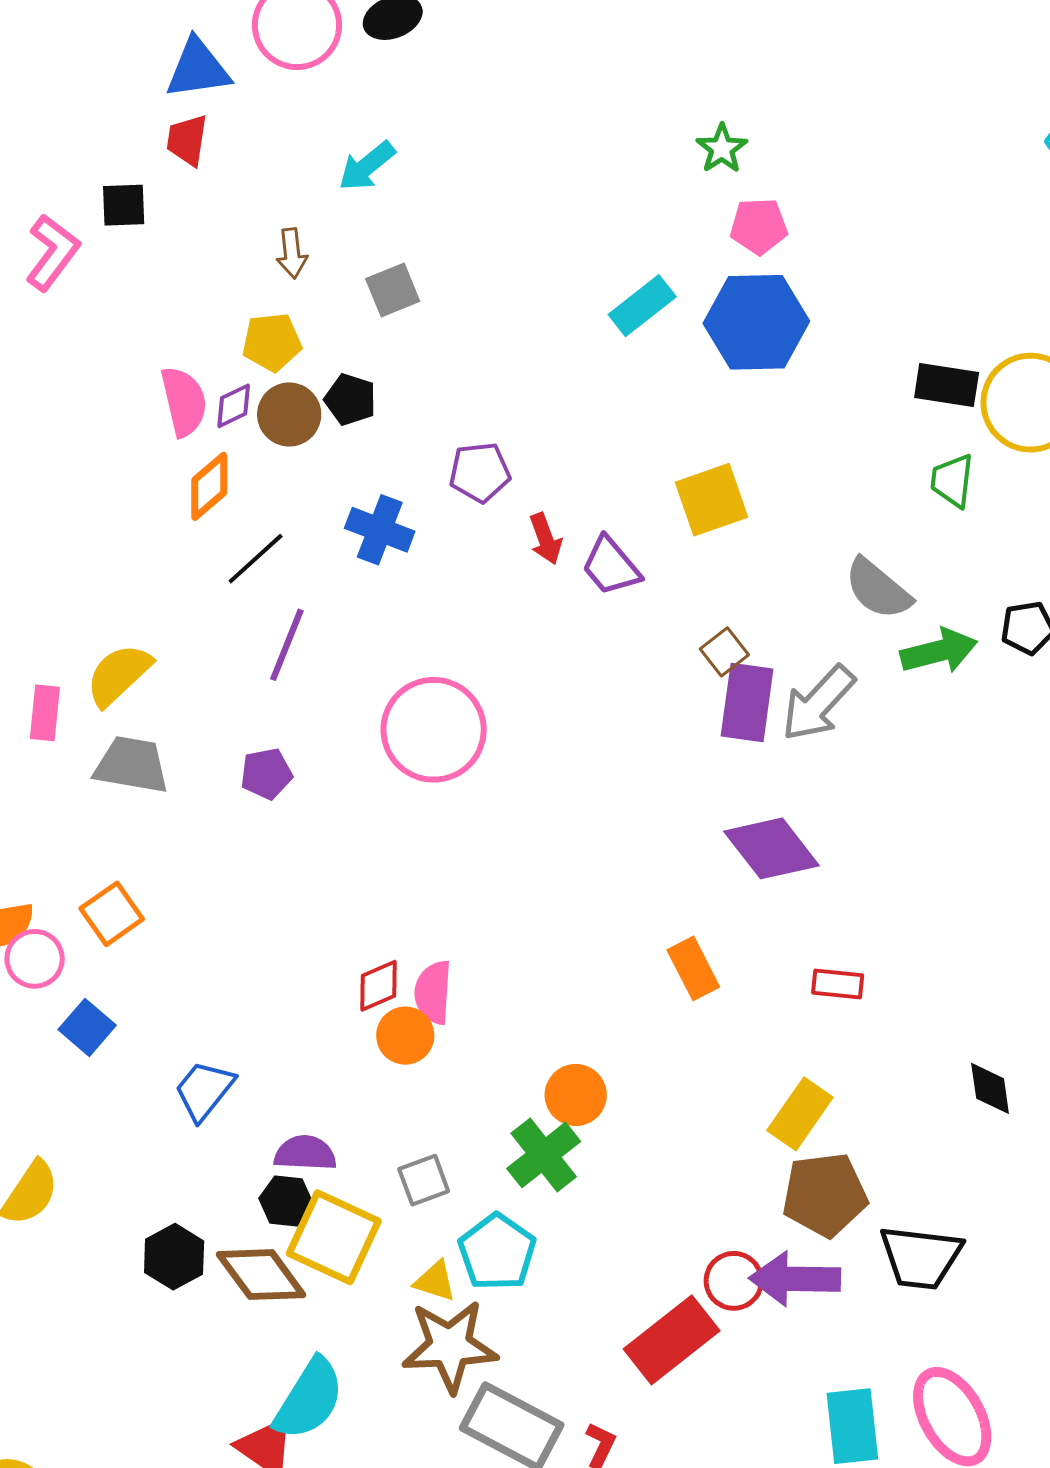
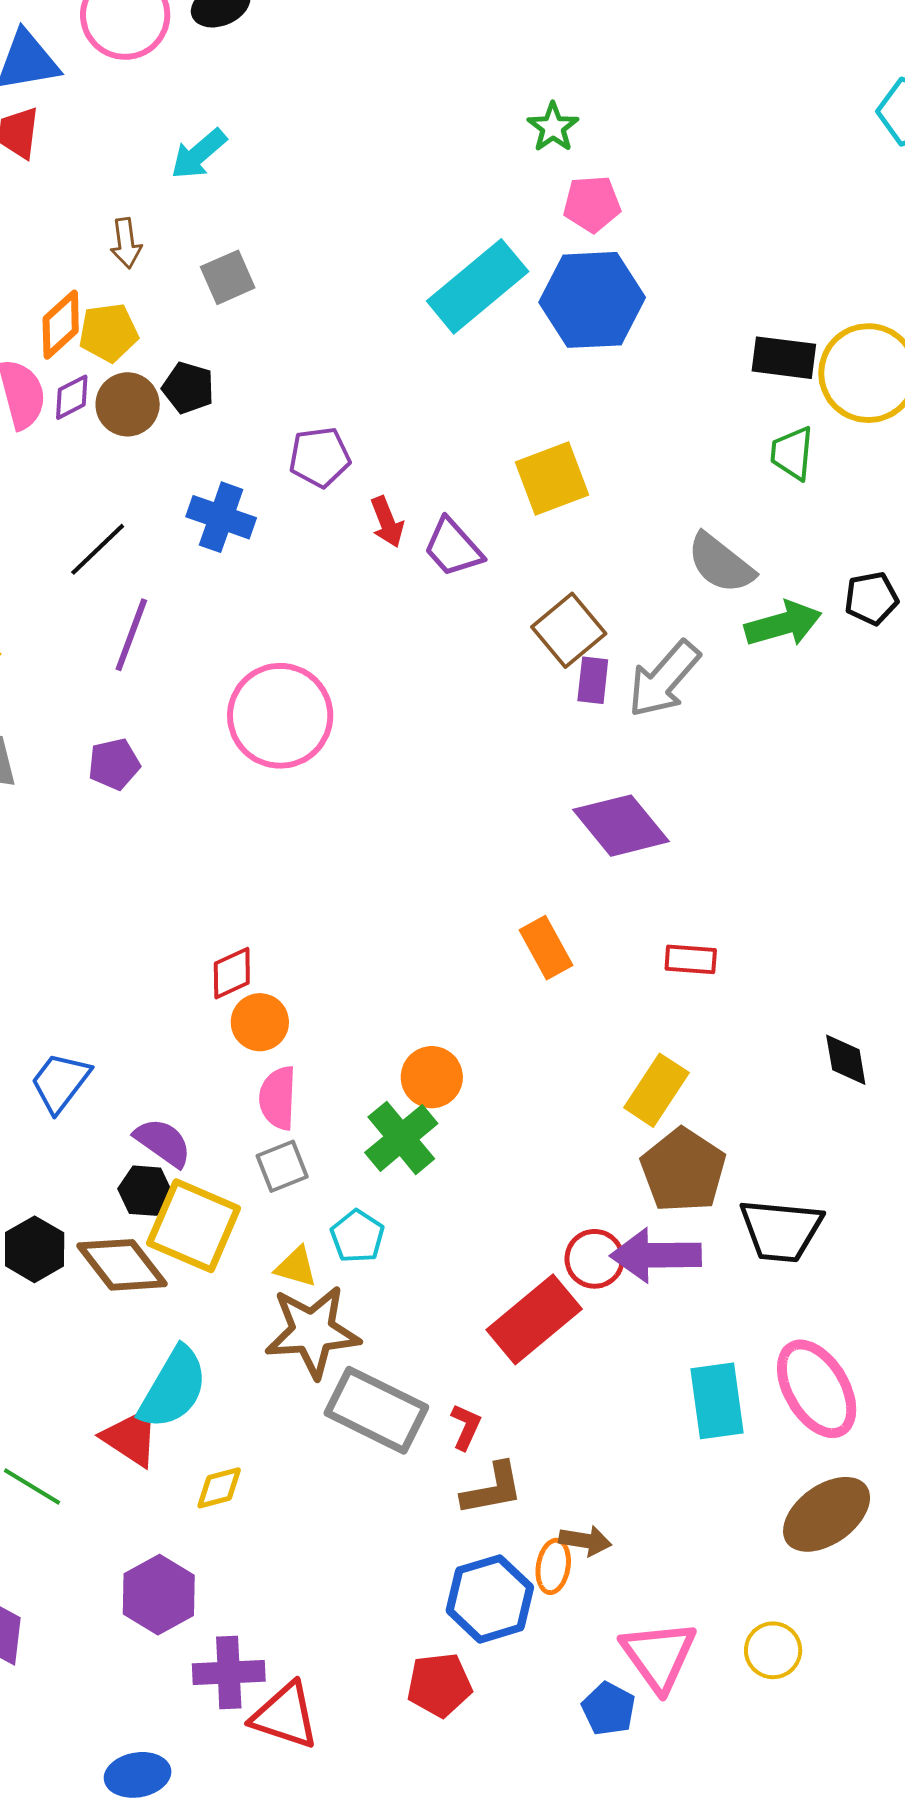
cyan rectangle: (642, 306) -> (478, 286), size x1.5
orange diamond: (209, 486) -> (61, 325), moved
brown square: (724, 652) -> (569, 630), size x1.5
purple rectangle: (747, 702) -> (593, 680), size x0.6
pink semicircle: (433, 992) -> (278, 1098), moved
purple semicircle: (305, 1153) -> (163, 1142), turned 34
brown pentagon: (825, 1195) -> (683, 1170), turned -30
cyan pentagon: (497, 1252) -> (357, 1236), size x0.7

